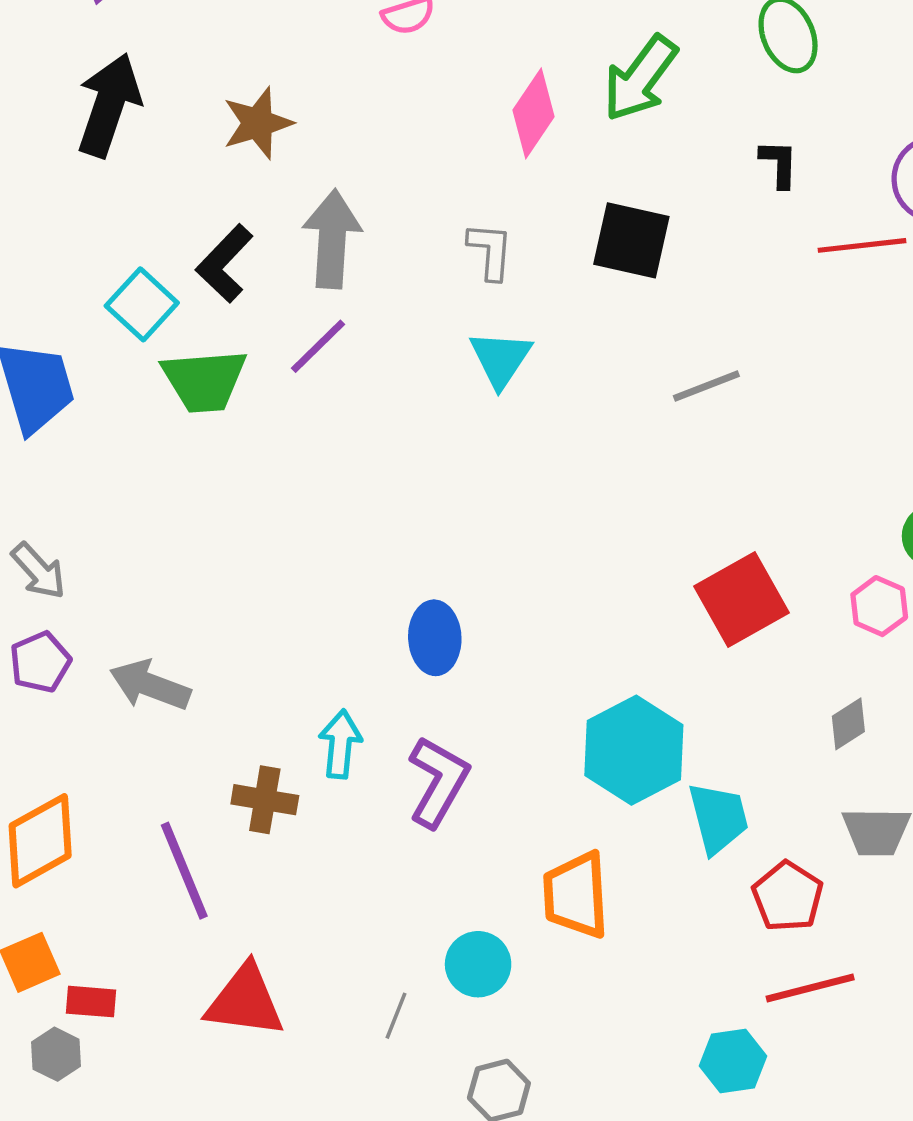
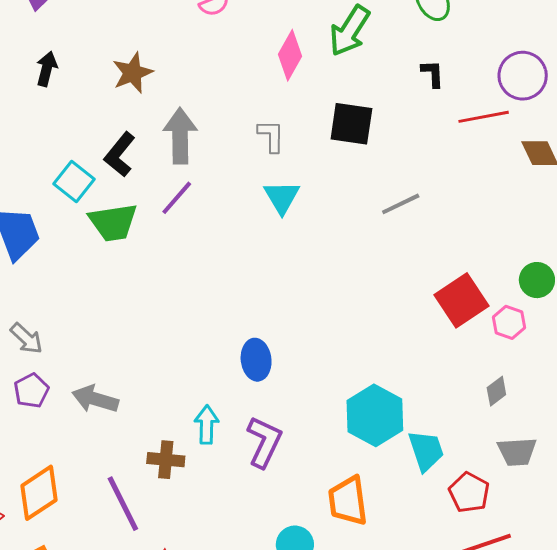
black arrow: (109, 105) -> (47, 69), size x0.6
red square: (741, 600) -> (461, 300), moved

